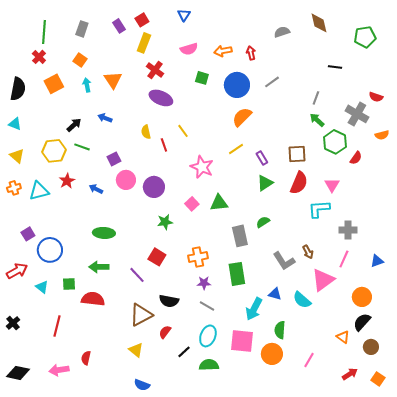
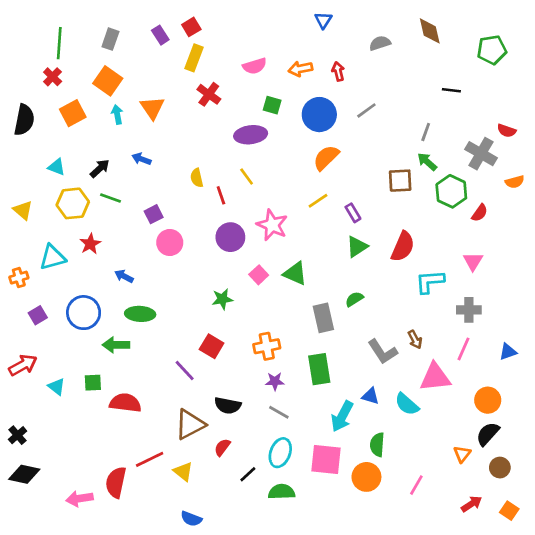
blue triangle: (184, 15) -> (323, 20), moved
orange square: (80, 60) -> (108, 81), size x1.5
purple ellipse: (161, 98) -> (251, 135), moved, turned -30
cyan triangle: (15, 124) -> (57, 167), moved
brown square: (297, 154) -> (400, 181), moved
pink triangle: (332, 185) -> (473, 261), moved
purple circle: (154, 187) -> (230, 237), moved
orange cross: (14, 188) -> (19, 278), moved
blue arrow: (96, 189) -> (124, 276), moved
green triangle: (219, 203) -> (295, 273), turned 30
blue circle: (50, 250) -> (84, 313), moved
green arrow: (99, 267) -> (116, 345), moved
pink triangle: (323, 280) -> (435, 377), turned 30
red line: (57, 326) -> (150, 459), moved, turned 50
orange triangle: (343, 337) -> (462, 454), turned 32
red semicircle: (86, 358) -> (116, 482), size x1.6
black diamond: (18, 373) -> (24, 474), moved

